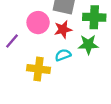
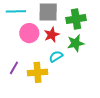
purple line: (12, 41) -> (14, 68), moved

